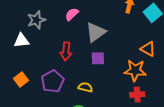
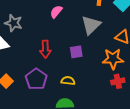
pink semicircle: (72, 14) -> (56, 12), moved
gray star: (36, 20) -> (13, 23), turned -30
gray triangle: (96, 32) -> (91, 25), moved

